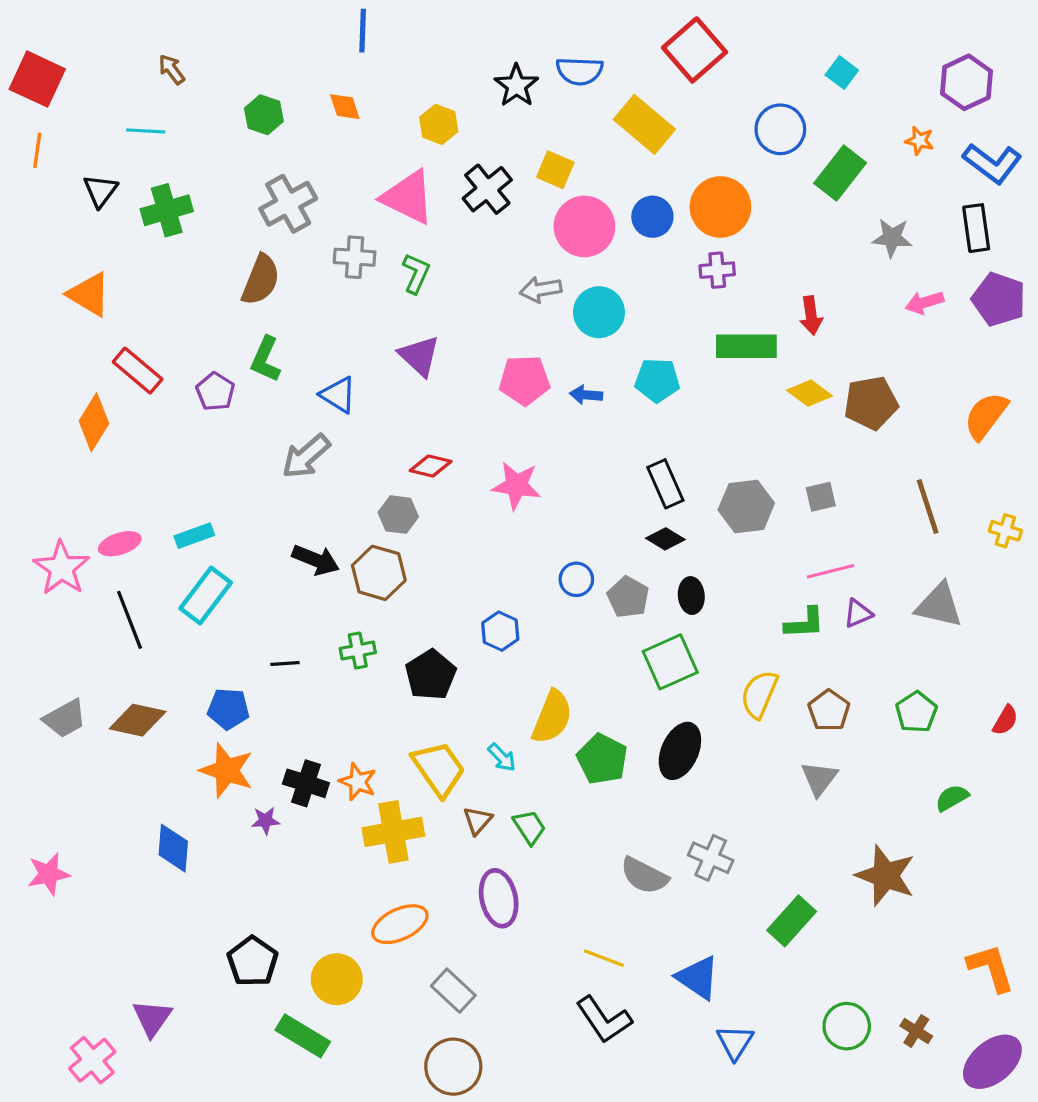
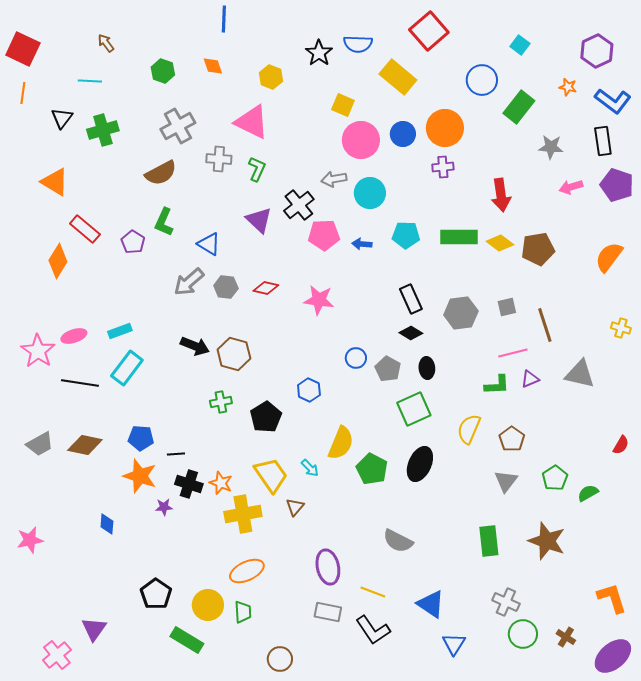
black cross: (487, 189) -> (299, 205), moved
brown semicircle: (261, 280) -> (161, 173), turned 40
red arrow: (811, 315) -> (501, 195), size x1.4
green rectangle: (746, 346) -> (459, 237), moved
brown line: (928, 506) -> (545, 325), moved
gray hexagon: (398, 515) -> (226, 287), moved
black line: (130, 620) -> (80, 383), turned -60
black line: (285, 664) -> (176, 454), moved
green pentagon: (916, 712) -> (555, 478), moved
green trapezoid: (529, 827) -> (243, 612), moved, turned 30
blue diamond: (173, 848) -> (107, 524), size x0.7
gray cross: (711, 858) -> (506, 602), moved
purple ellipse: (499, 898) -> (328, 567), moved
green rectangle: (792, 921) -> (489, 541), moved, turned -48
gray rectangle: (453, 991) -> (328, 612), moved, turned -32
brown circle: (453, 1067) -> (280, 659), size x0.7

